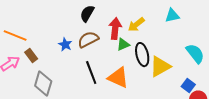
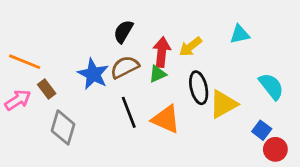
blue star: (65, 45) -> (93, 74), size x1.6
green triangle: (123, 45) -> (158, 74), moved

